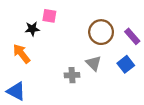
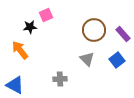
pink square: (49, 16) -> (46, 15), turned -32
gray cross: (72, 75) -> (60, 79), moved

